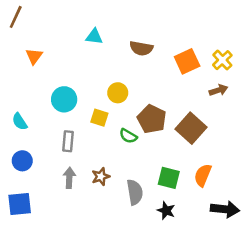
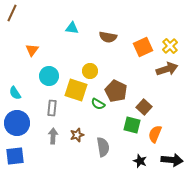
orange triangle: (34, 56) -> (32, 50), moved
brown arrow: (218, 90) -> (167, 69), size x1.5
yellow square: (99, 118) -> (76, 90), size x1.6
brown square: (191, 128) -> (144, 107), moved, size x0.7
blue circle: (22, 161) -> (17, 123), size x1.6
green square: (169, 178) -> (132, 125), moved
black star: (166, 211) -> (140, 161), moved

